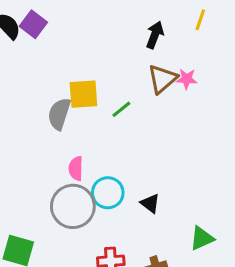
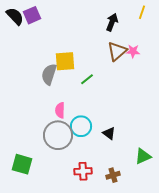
purple square: (33, 24) -> (32, 15), turned 30
green line: (121, 109) -> (87, 79), moved

